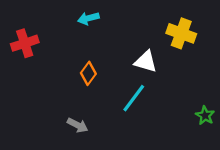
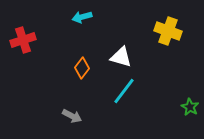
white triangle: (146, 62) -> (121, 57), moved

